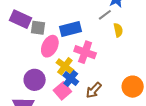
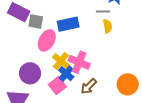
gray line: (105, 15) -> (103, 11), turned 32
yellow semicircle: (118, 30) -> (108, 26), moved
pink cross: (85, 52) -> (79, 62), moved

